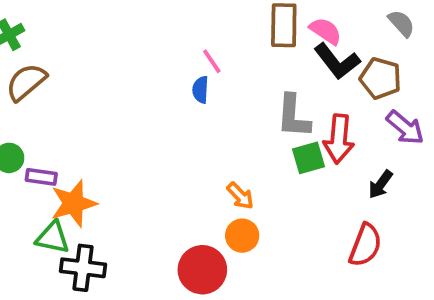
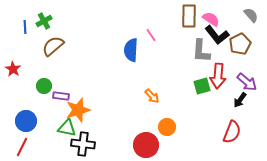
brown pentagon: (381, 78) -> (240, 44), turned 30
blue semicircle: (200, 90) -> (131, 50), moved, size x1.6
gray L-shape: (293, 116) -> (201, 51), moved
purple arrow: (405, 128) -> (247, 82), moved
orange arrow: (240, 196) -> (152, 96), moved

